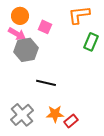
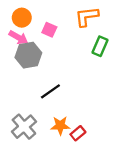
black line: (46, 83) -> (50, 91), turned -48

